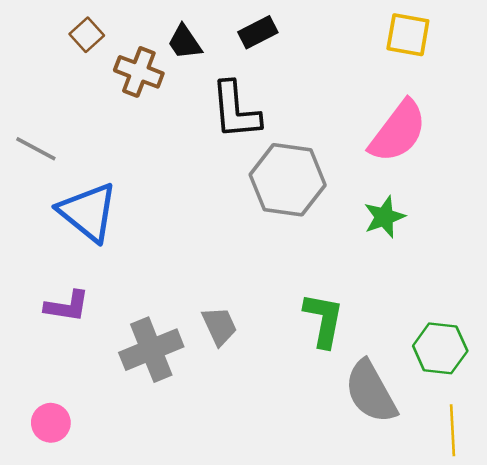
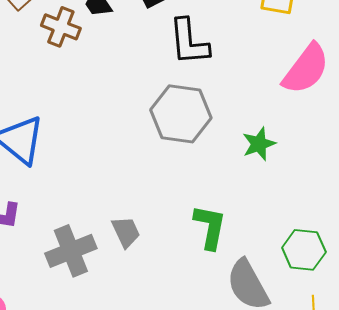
black L-shape: (236, 110) -> (189, 42), moved
pink semicircle: (398, 131) -> (306, 69), moved

